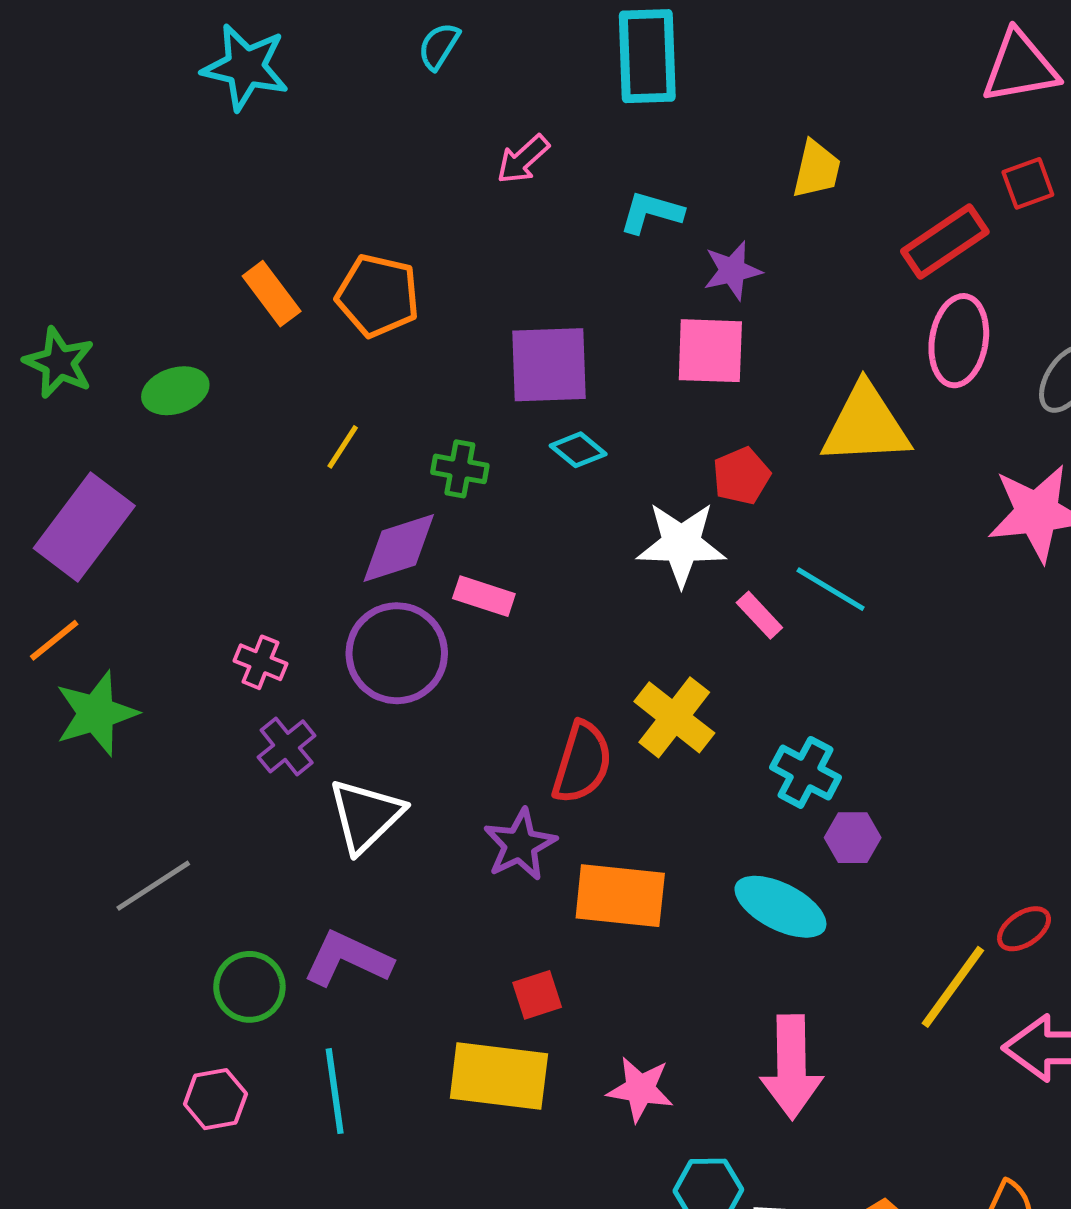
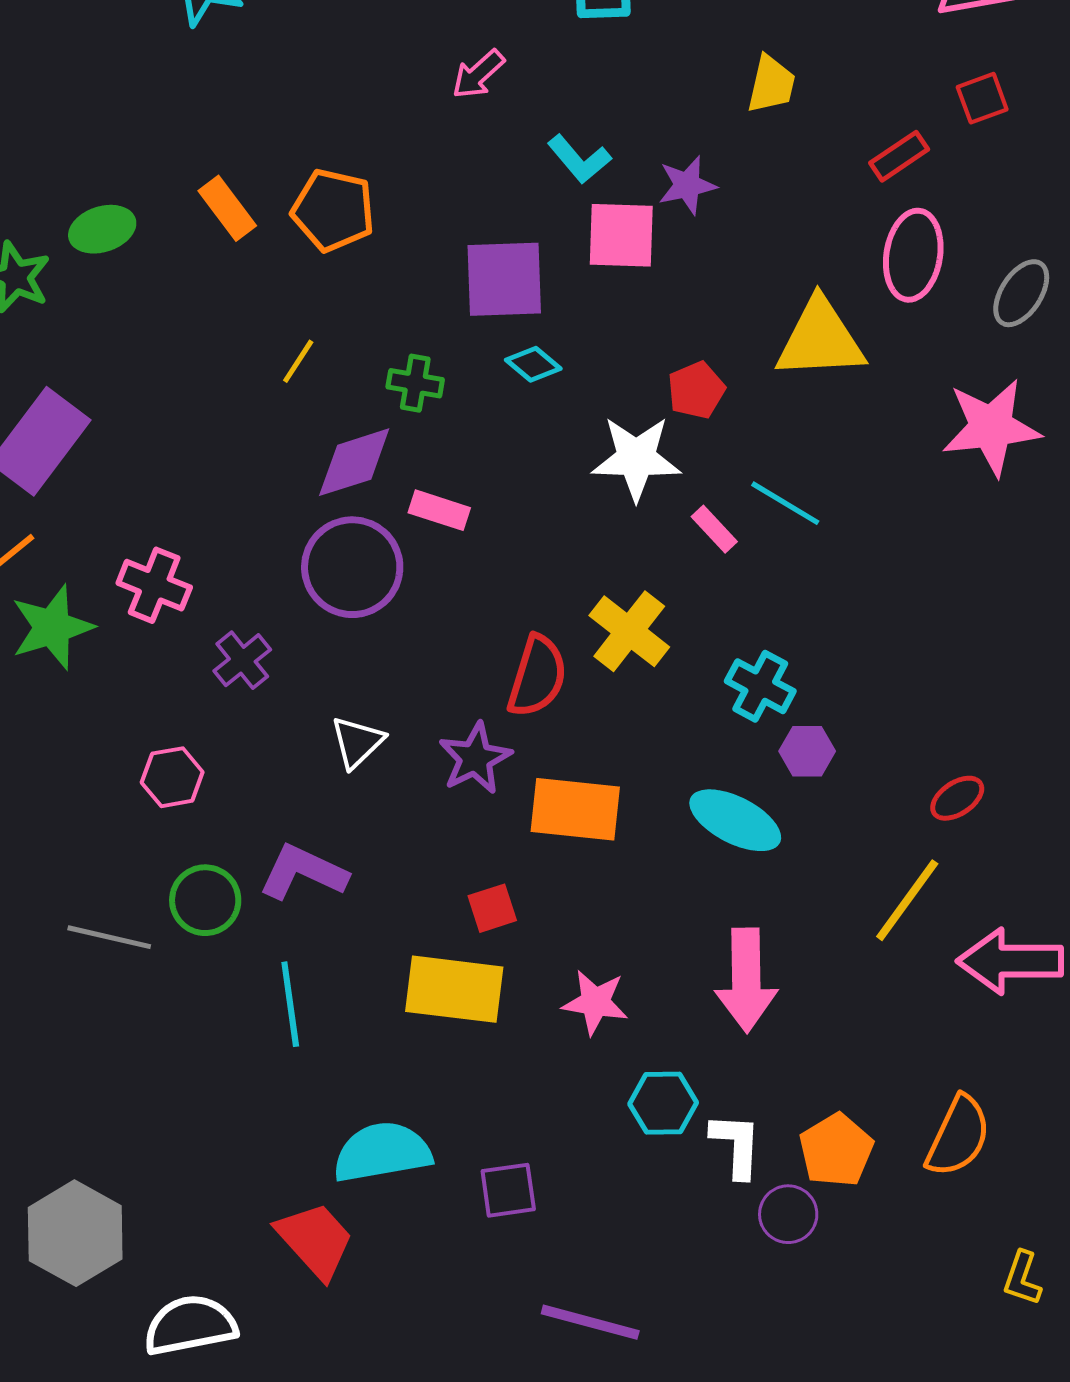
cyan L-shape: (651, 212) -> (579, 159), moved, turned -146
red rectangle: (945, 241) -> (899, 156), size x0.7
pink square: (710, 351) -> (621, 235), moved
green ellipse: (175, 391) -> (102, 229), moved
pink cross: (260, 662) -> (154, 585), moved, size x1.4
white triangle: (366, 816) -> (357, 742), moved, size x0.7
gray line: (153, 886) -> (109, 937), moved, turned 46
red ellipse: (1024, 929) -> (957, 798), moved
pink hexagon: (215, 1099) -> (172, 777), moved

